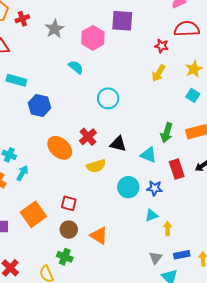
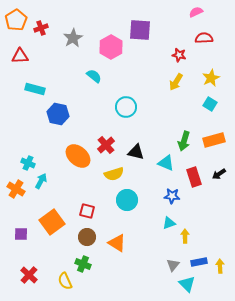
red semicircle: (187, 29) -> (204, 38), size x0.7
cyan circle: (128, 187) -> (127, 200), moved

